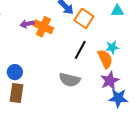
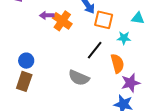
orange square: (84, 18) -> (104, 20), turned -30
cyan star: (112, 47) -> (124, 38), moved
purple star: (110, 81) -> (131, 83), moved

